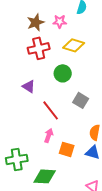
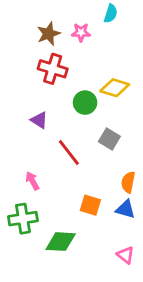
yellow diamond: (74, 45) -> (115, 88), moved
red cross: (39, 48) -> (53, 69), turned 30
pink arrow: (49, 135) -> (32, 181), moved, turned -48

